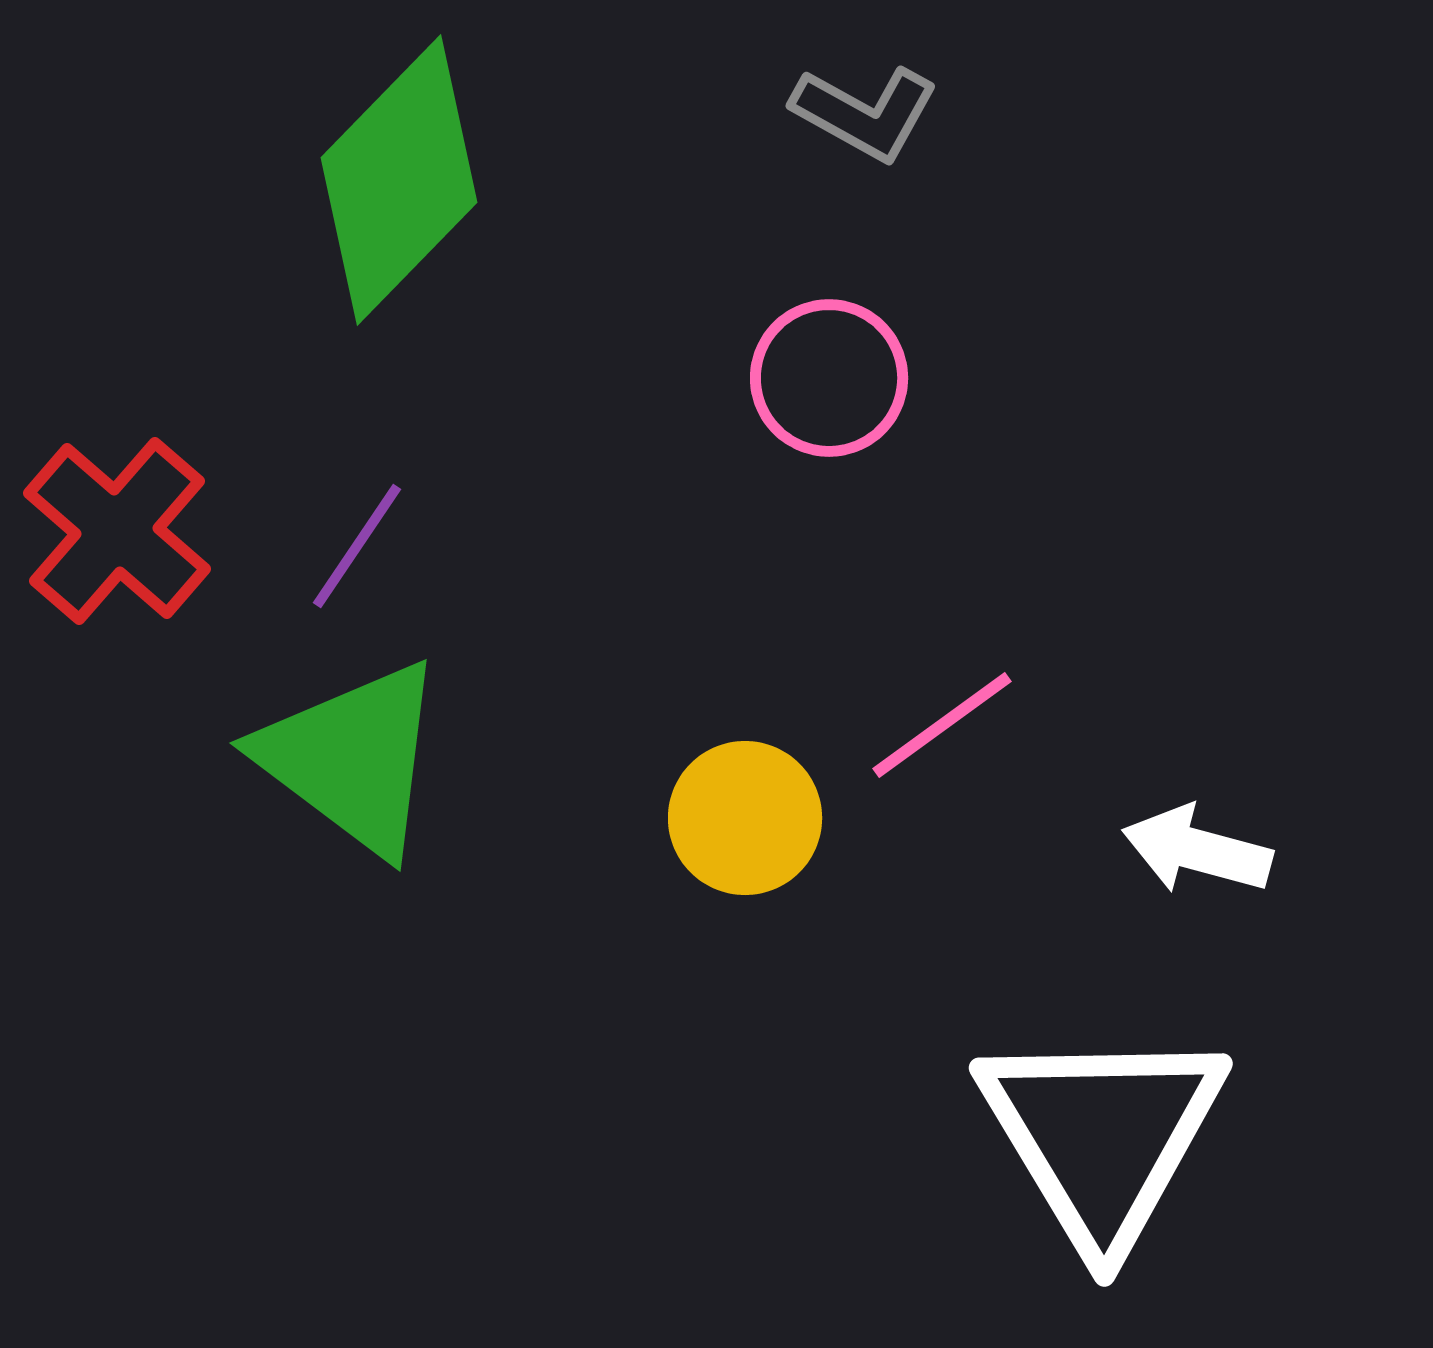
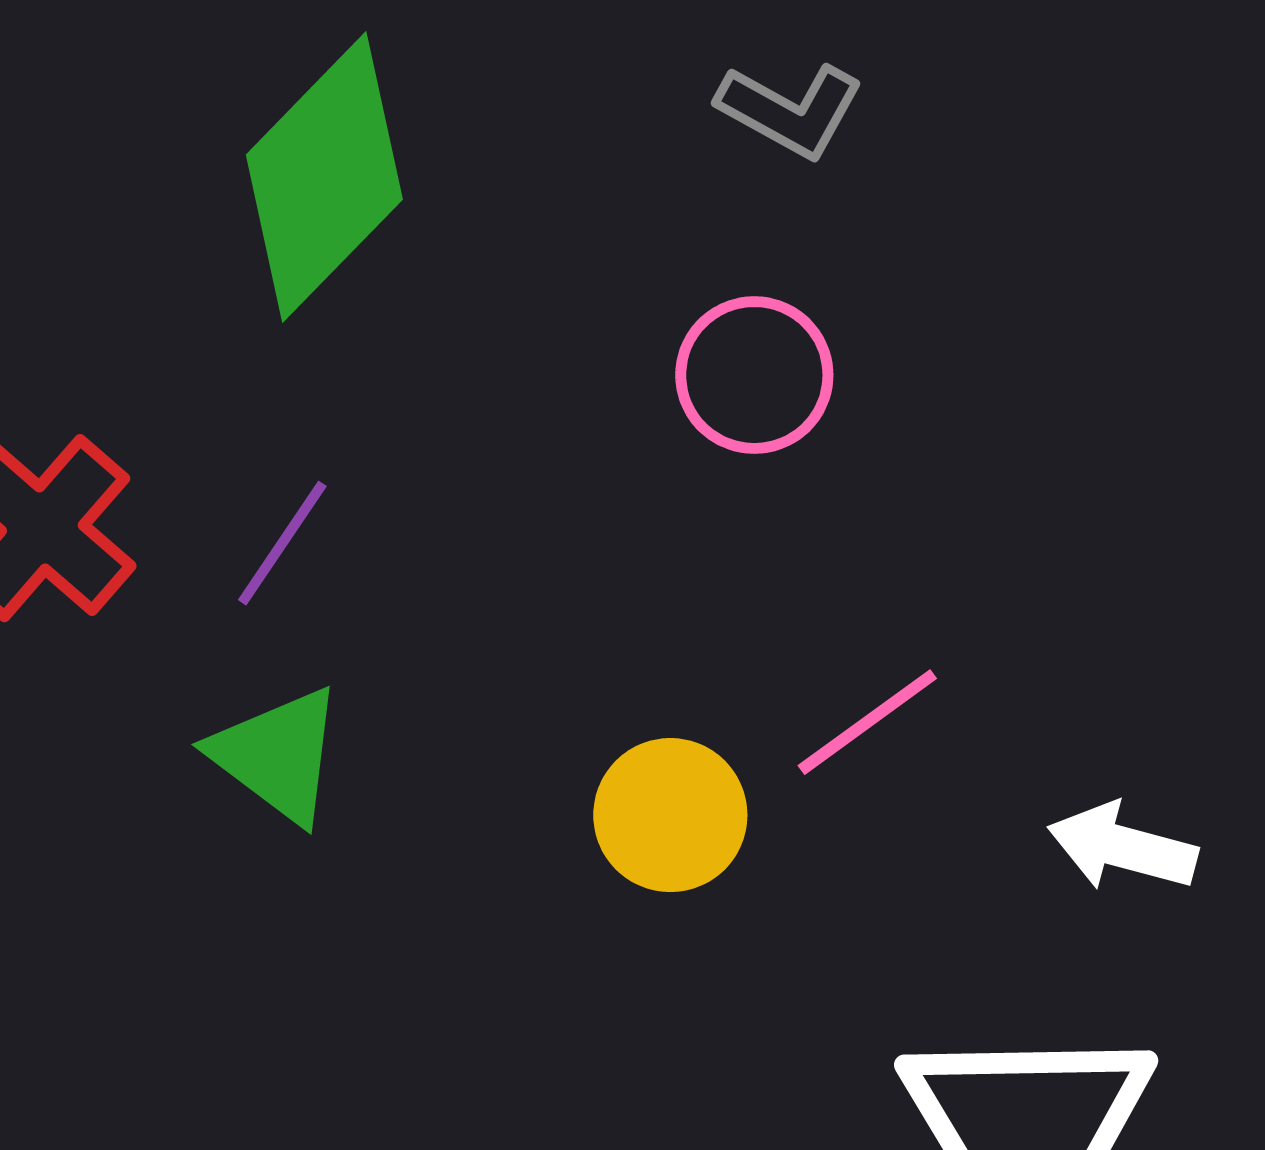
green triangle: (352, 758) -> (277, 755), size x0.7

